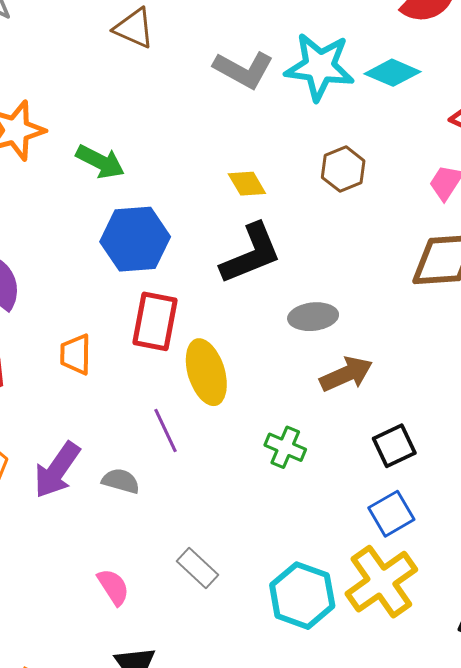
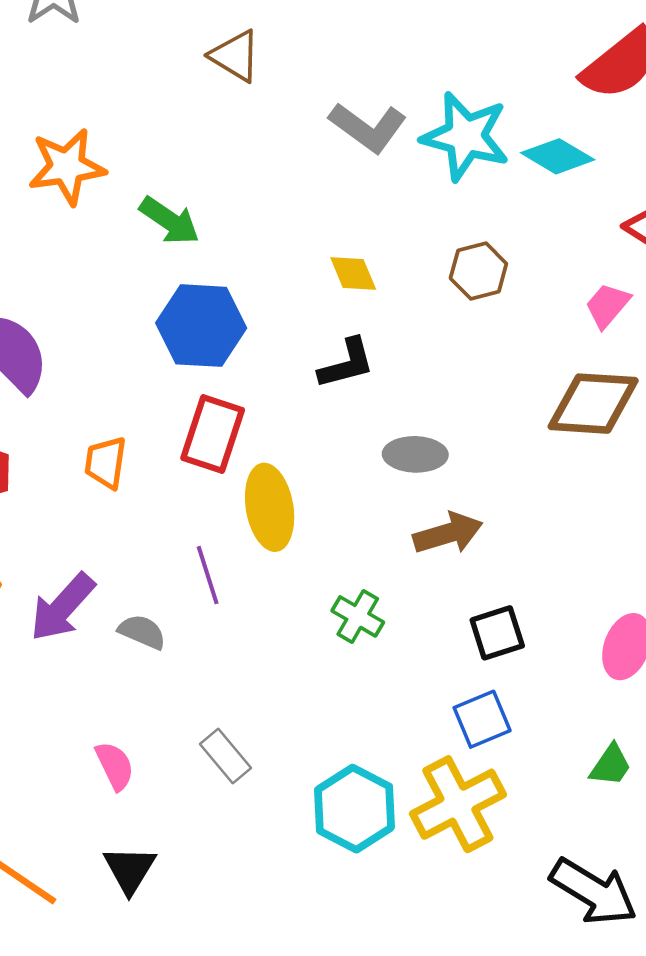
black L-shape: (251, 254) -> (346, 364), size x0.7

